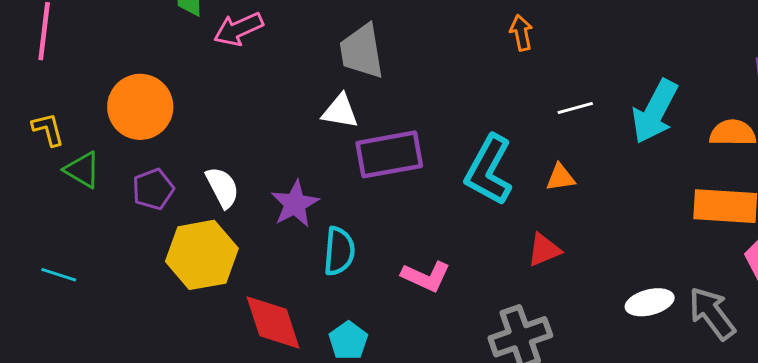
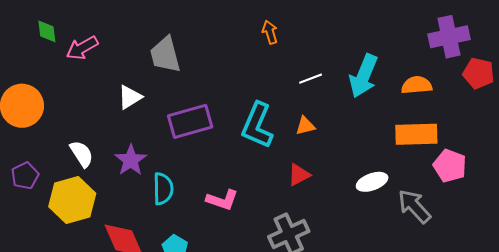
white triangle: (340, 111) -> (130, 97), moved, turned -36
purple pentagon: (153, 189) -> (25, 176), moved
white ellipse: (650, 302) -> (372, 182), moved

